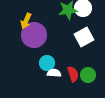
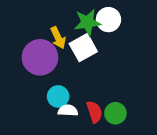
yellow arrow: (26, 21) -> (58, 38), moved, turned -49
white square: (84, 37) -> (83, 48), moved

